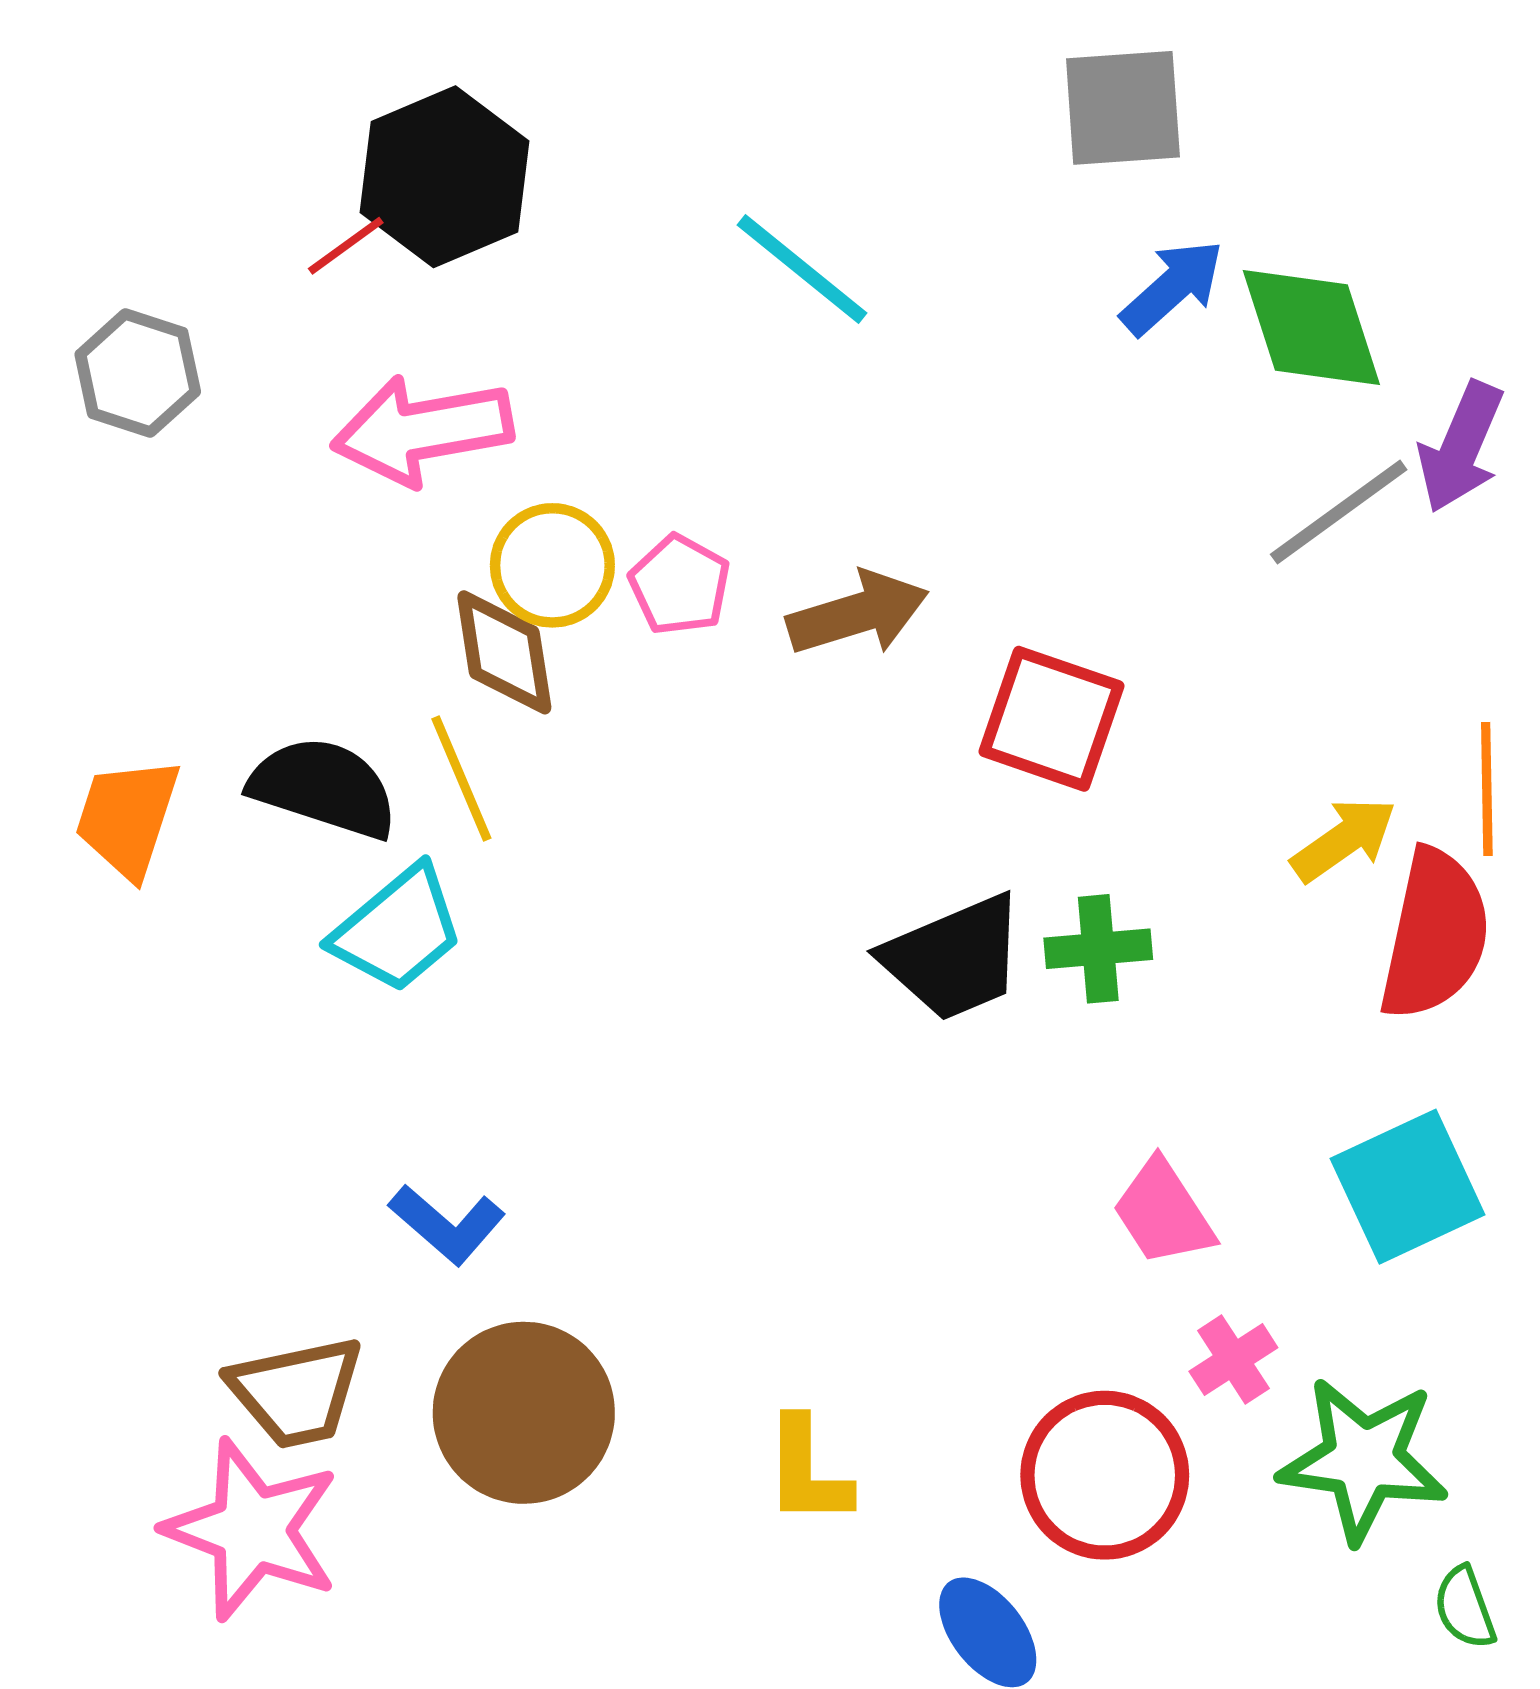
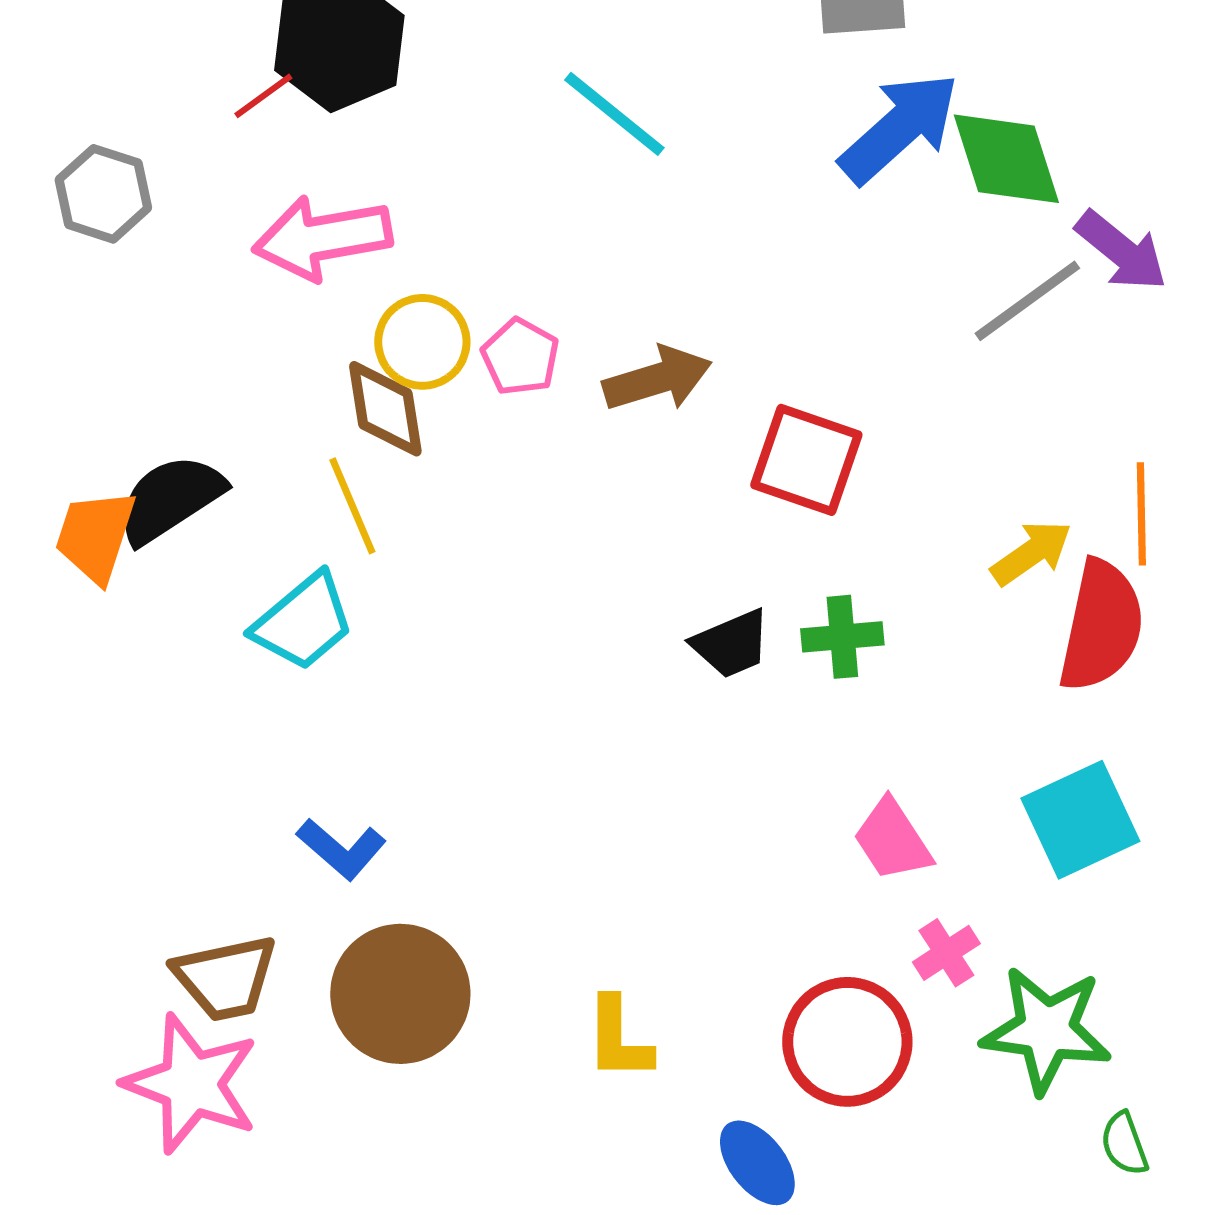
blue arrow: (1172, 287) -> (899, 128), size x1.5
purple arrow: (1461, 447) -> (1121, 251), turned -74
black semicircle: (324, 788) -> (170, 499), moved, turned -51
black trapezoid: (954, 958) -> (731, 644), size x0.7

